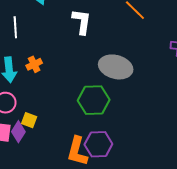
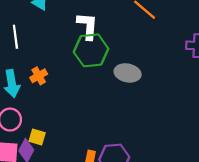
gray ellipse: (116, 67) -> (128, 73), size x0.7
green hexagon: (94, 100) -> (91, 50), moved

